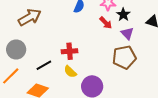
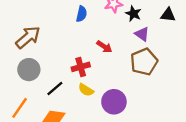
red arrow: (106, 23) -> (104, 47), moved
gray circle: (16, 49) -> (29, 70), moved

